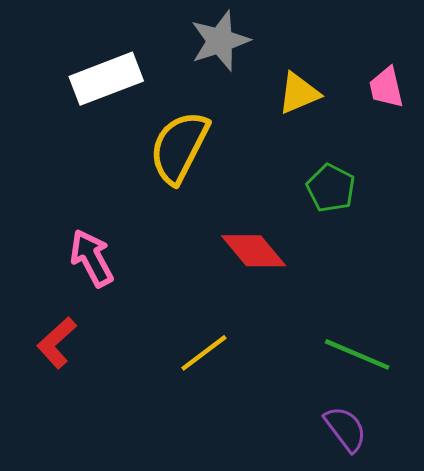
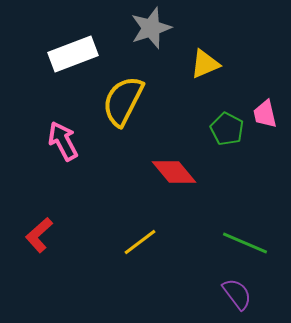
pink trapezoid: (386, 87) -> (265, 114), moved
pink arrow: (92, 258) -> (63, 141), moved

